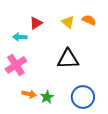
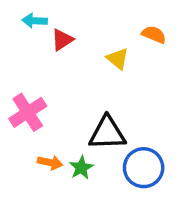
yellow triangle: (68, 22) -> (118, 59), moved
cyan arrow: (20, 37) -> (35, 21), moved
black triangle: (68, 59) -> (107, 133), moved

